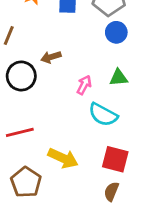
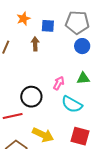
brown arrow: (51, 57) -> (35, 44), moved, turned 104
black circle: (21, 76) -> (31, 97), moved

